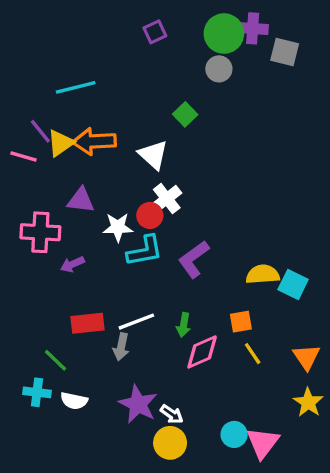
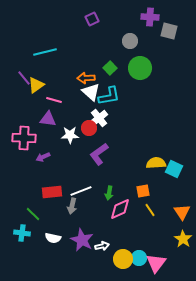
green circle: (224, 34) -> (140, 68), moved
orange arrow: (94, 141) -> (86, 78), moved, size x0.7
pink line: (24, 156) -> (54, 100), moved
cyan L-shape: (145, 251) -> (109, 96), moved
purple L-shape: (194, 259) -> (99, 154), moved
white semicircle: (74, 401) -> (53, 238), moved
white arrow: (172, 414) -> (102, 246), turned -48
yellow circle: (170, 443) -> (123, 259), moved

